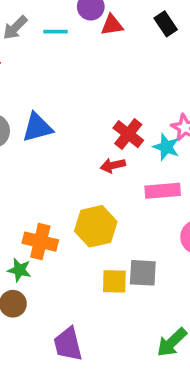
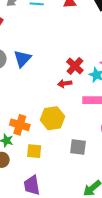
blue triangle: (37, 127) -> (22, 59), turned -36
yellow square: (114, 281) -> (34, 151), moved

